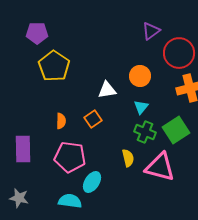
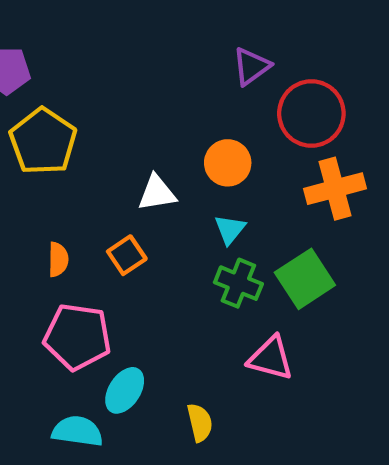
yellow semicircle: (128, 158) -> (200, 423), moved
pink triangle: (160, 167) -> (271, 358), size x0.7

